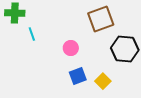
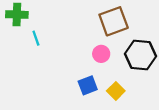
pink circle: (71, 48) -> (101, 54), moved

